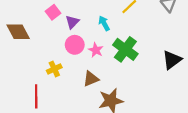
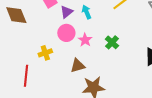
cyan arrow: (104, 23) -> (87, 12), moved
green cross: (125, 49) -> (112, 42), size x0.6

